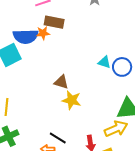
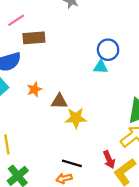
orange star: (43, 33) -> (34, 89), moved
blue circle: (122, 67) -> (108, 50), moved

